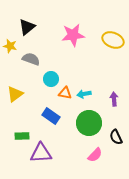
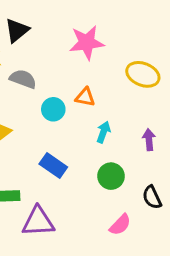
yellow ellipse: (113, 40) -> (143, 74), moved
orange triangle: (65, 93) -> (85, 97), moved
cyan arrow: (84, 94) -> (103, 132), turned 120
green circle: (89, 123) -> (111, 176), size x0.7

